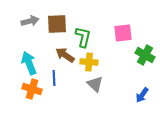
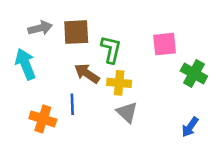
cyan arrow: (29, 63) -> (25, 64), moved

